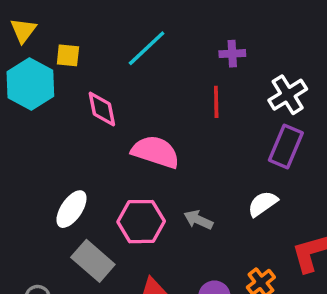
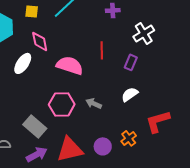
yellow square: (68, 55) -> (32, 11), moved
red line: (216, 102) -> (102, 50), moved
purple rectangle: (286, 147) -> (131, 62), moved, size x0.7
white ellipse: (71, 209) -> (23, 63), moved

